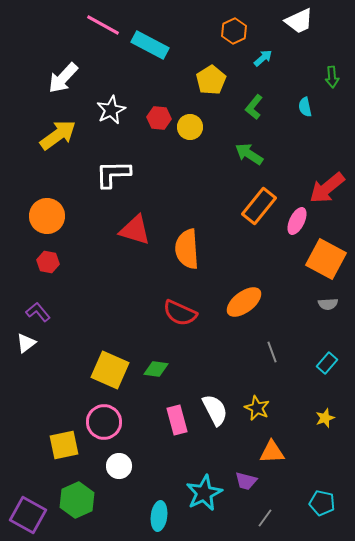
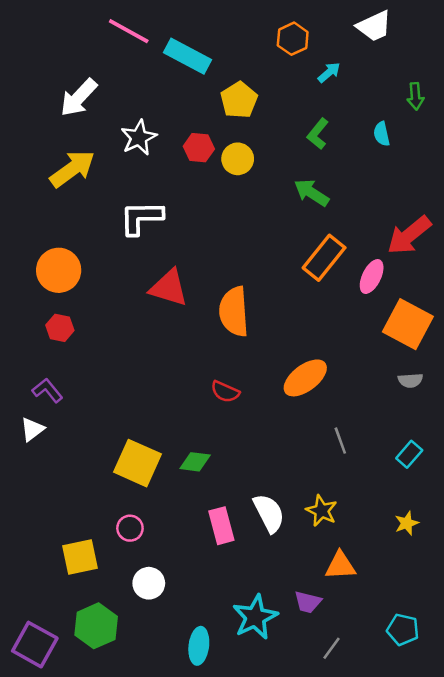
yellow pentagon: (211, 80) -> (239, 100), moved
red semicircle: (180, 313) -> (225, 392), size x0.7
pink circle: (104, 422) -> (130, 528), size x0.6

